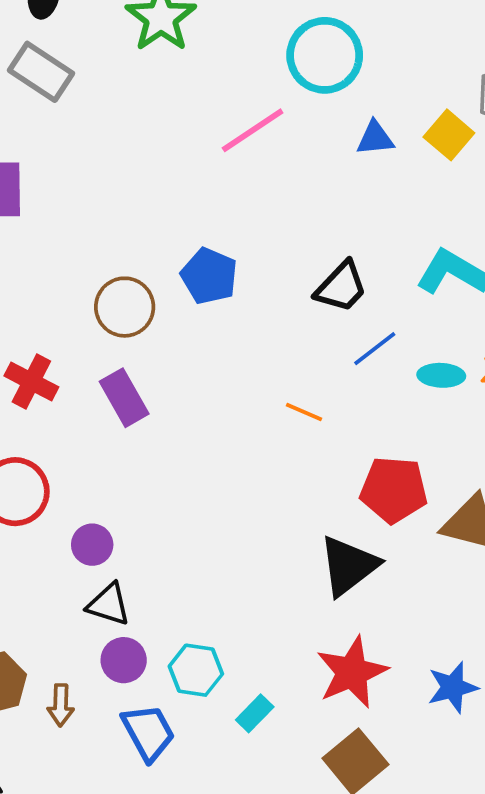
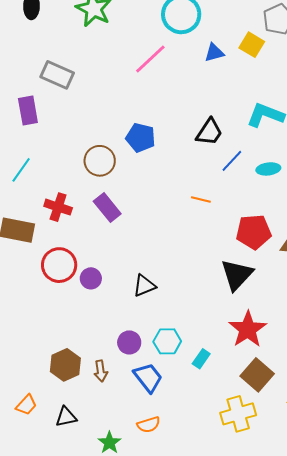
gray rectangle: (41, 72) -> (57, 75), moved
purple circle: (92, 545) -> (91, 278), moved
black triangle: (109, 604) -> (144, 286), moved, turned -30

